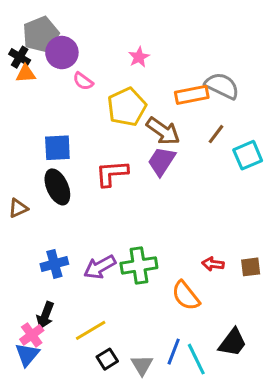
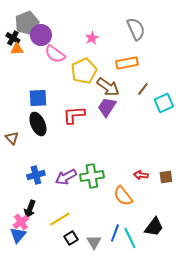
pink semicircle: (83, 81) -> (55, 54), size x1.5
gray semicircle: (222, 86) -> (136, 29), moved, turned 40
brown triangle: (18, 208) -> (12, 138), turned -48

